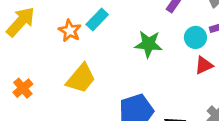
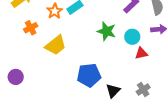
cyan circle: (195, 37) -> (132, 37), moved
orange cross: (23, 88) -> (31, 28), moved

